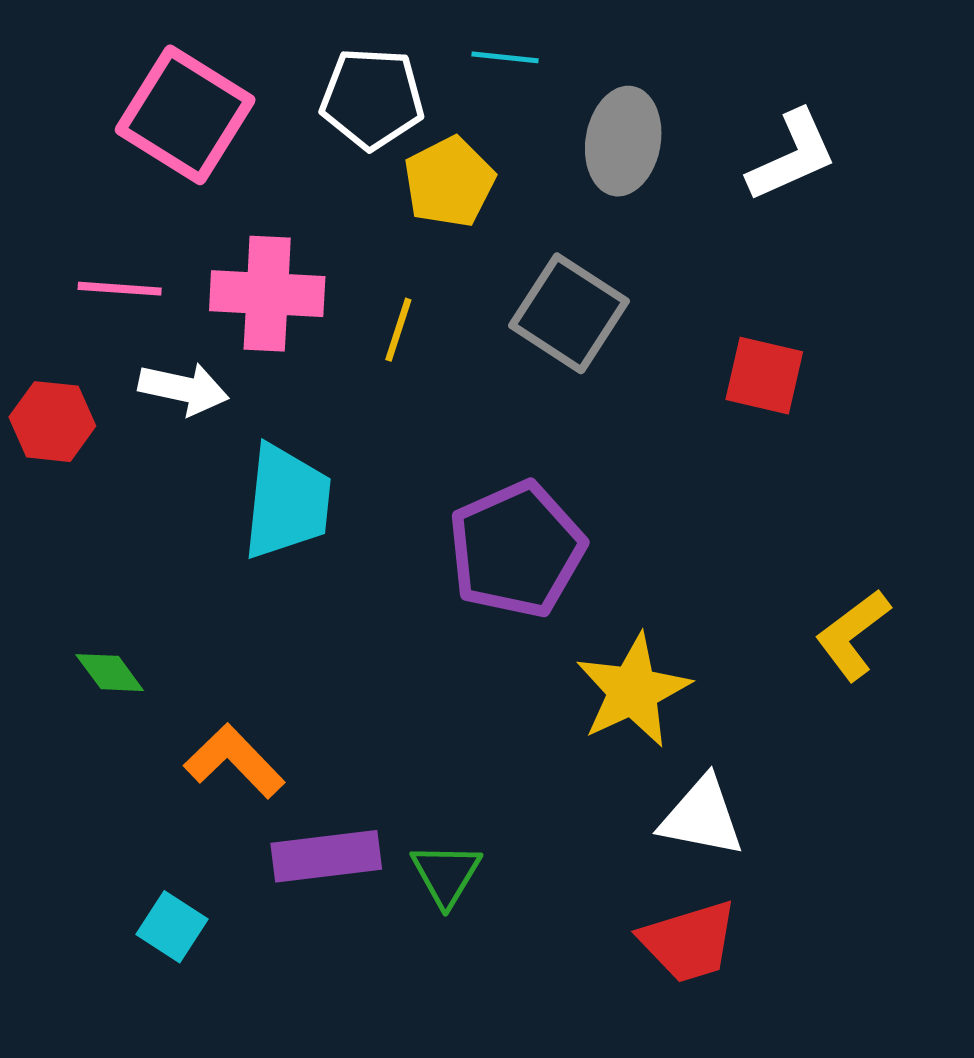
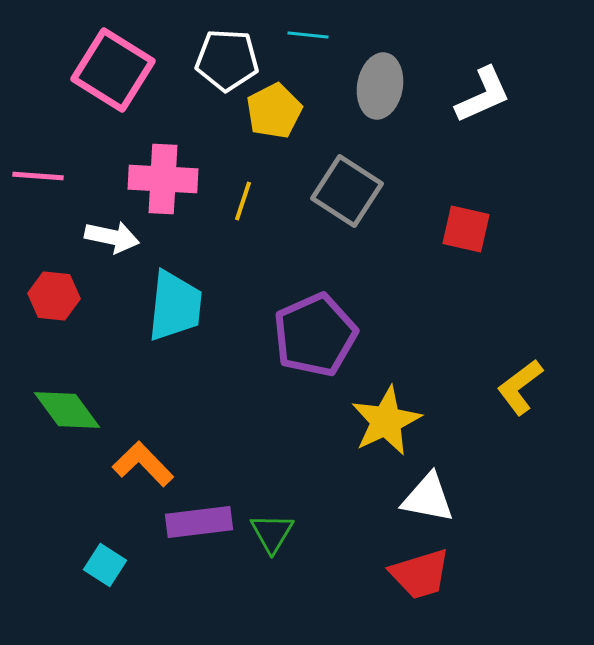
pink line: (120, 289) -> (38, 176), moved
red hexagon: (52, 422) -> (54, 296), moved
green diamond: (110, 673) -> (67, 410), size x1.6

